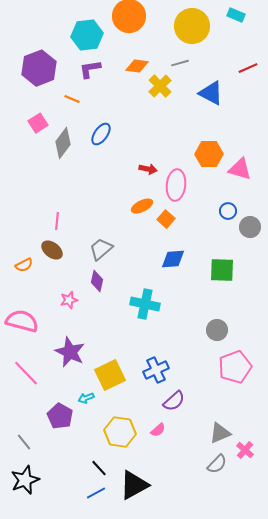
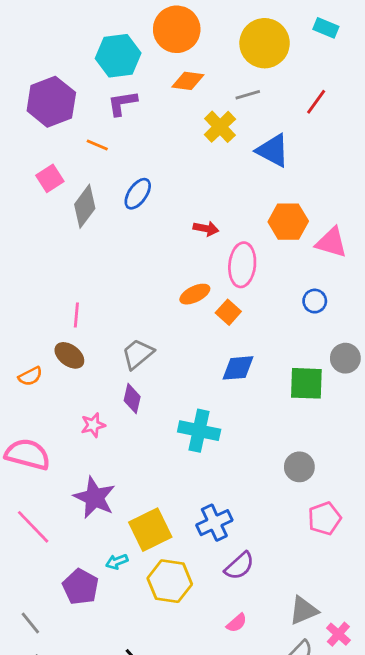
orange diamond: (137, 66) -> (188, 81), moved
red line: (248, 68) -> (316, 102), moved, turned -30
blue triangle: (211, 93) -> (273, 151), moved
red arrow: (148, 169) -> (206, 229), moved
gray circle: (250, 227) -> (345, 358), moved
pink pentagon: (235, 367) -> (324, 518), size x0.7
pink semicircle: (158, 430) -> (237, 623), moved
yellow hexagon: (120, 432) -> (170, 581), moved

